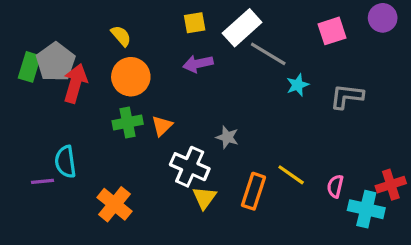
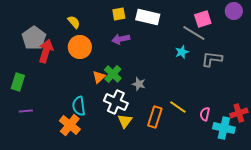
white rectangle: (242, 28) -> (148, 17), turned 55
gray line: (268, 54) -> (194, 33), moved
green rectangle: (29, 67) -> (18, 82), moved
green cross: (128, 122) -> (113, 74), moved, turned -36
cyan semicircle: (65, 162) -> (79, 106), moved

